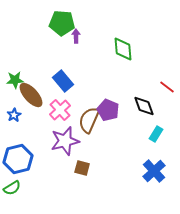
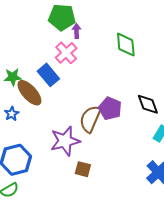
blue rectangle: (63, 81) -> (48, 75), moved
pink cross: (60, 110) -> (66, 53), moved

